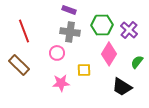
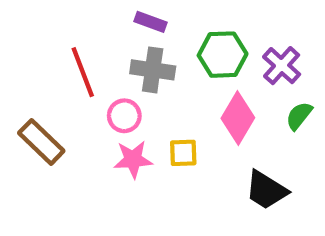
red line: (24, 31) -> (83, 72), moved
green semicircle: (137, 62) -> (299, 116), moved
pink star: (61, 83) -> (133, 159), moved

